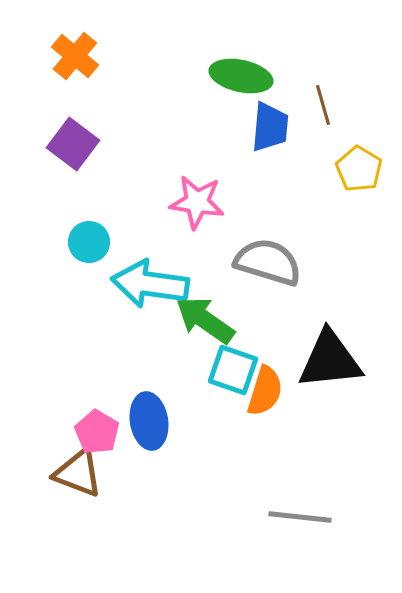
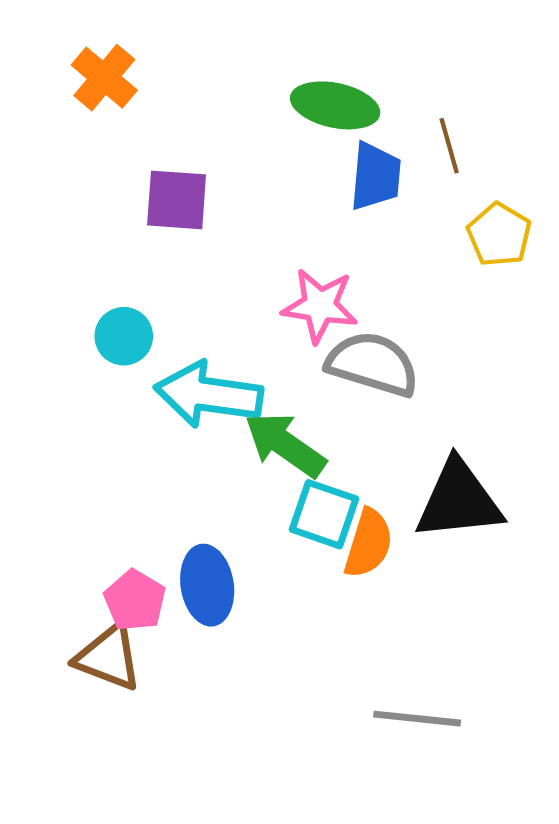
purple square: (73, 144) -> (177, 200), moved, turned -33
pink star: (197, 202) -> (320, 306), moved

